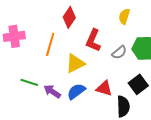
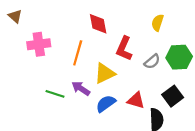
red diamond: (69, 17) -> (98, 24), turned -45
purple arrow: (52, 91) -> (81, 88), moved

